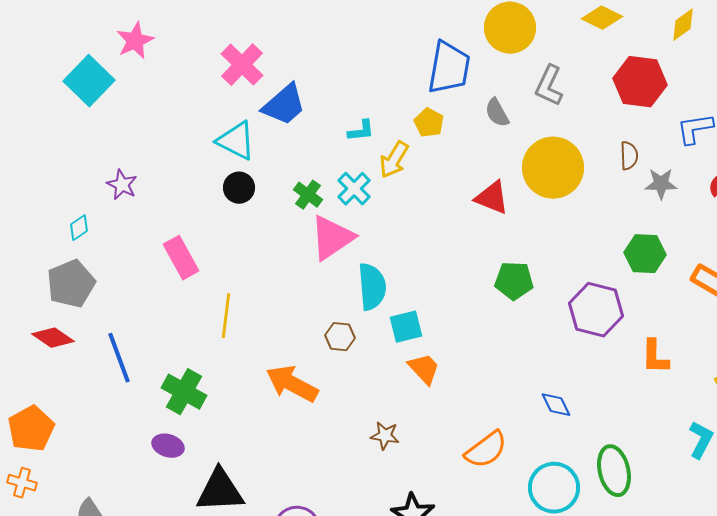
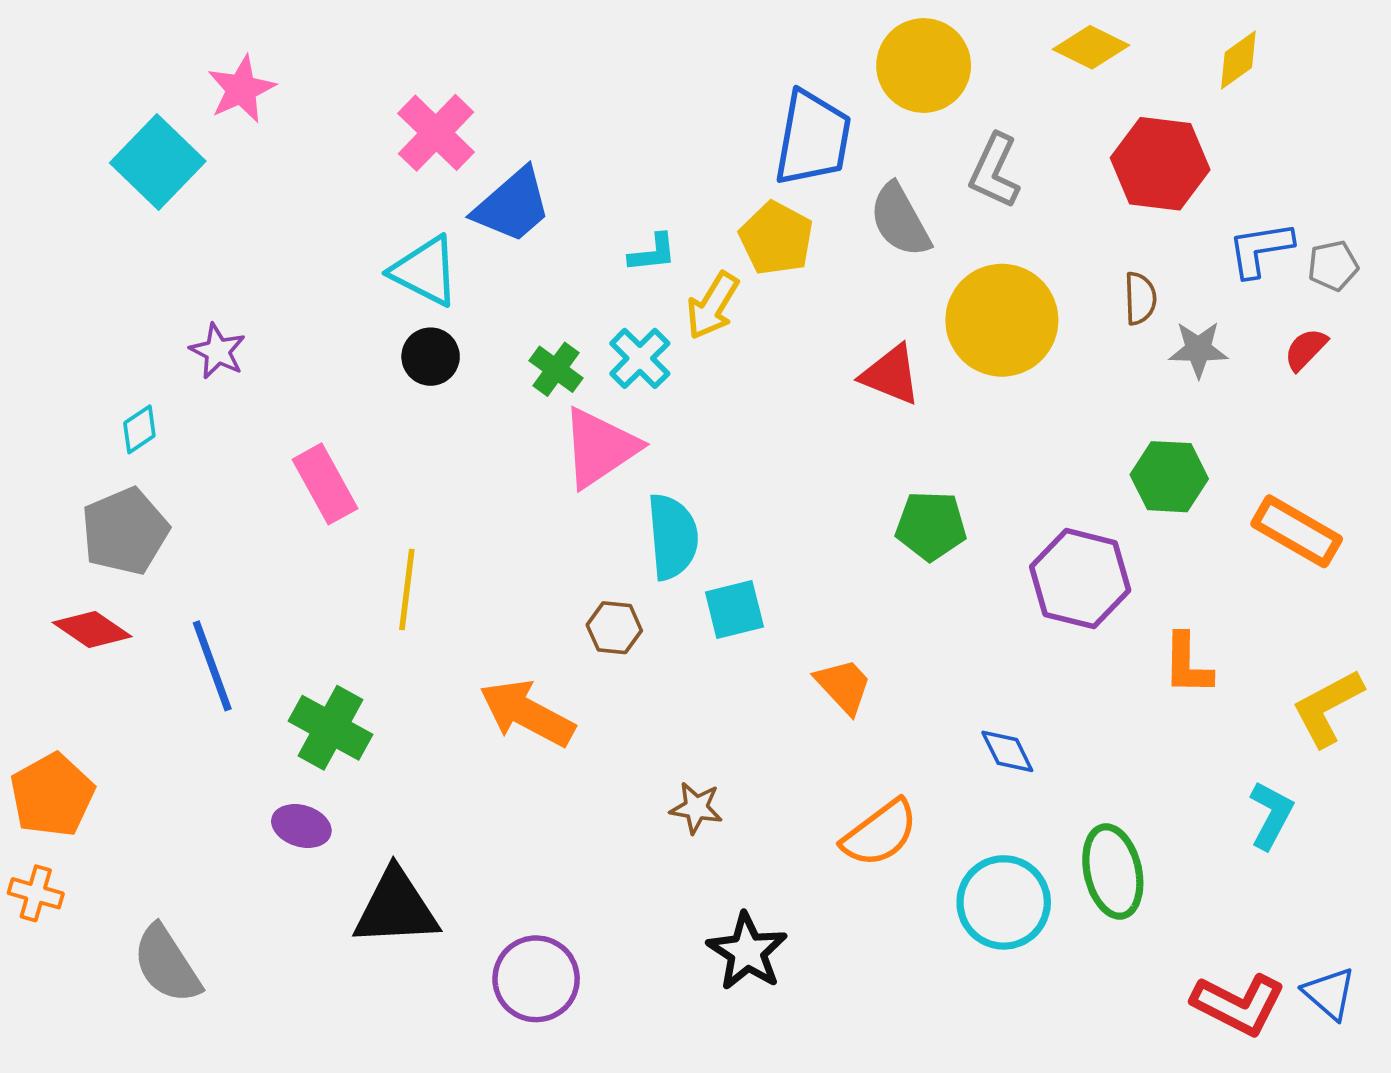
gray semicircle: (497, 113) -> (900, 220), size x1.4
yellow pentagon: (429, 123) -> (776, 238), size x1.4
orange trapezoid: (424, 369) -> (844, 686), moved

